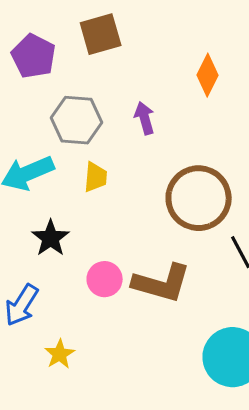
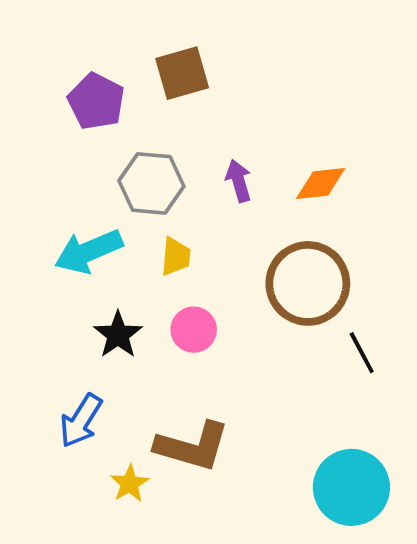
orange diamond: (208, 75) -> (321, 183), moved, turned 57
pink circle: (105, 279) -> (194, 330), moved
brown L-shape: (162, 283) -> (192, 446), moved

